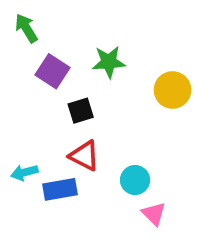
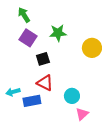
green arrow: (26, 28) -> (24, 15), moved
pink triangle: (154, 214) -> (82, 114), turned 32

